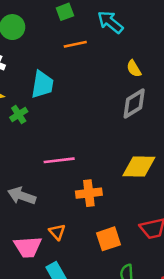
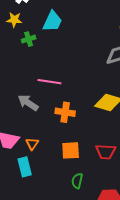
gray arrow: (22, 196) -> (28, 103), moved
orange triangle: (57, 232) -> (32, 144), moved

